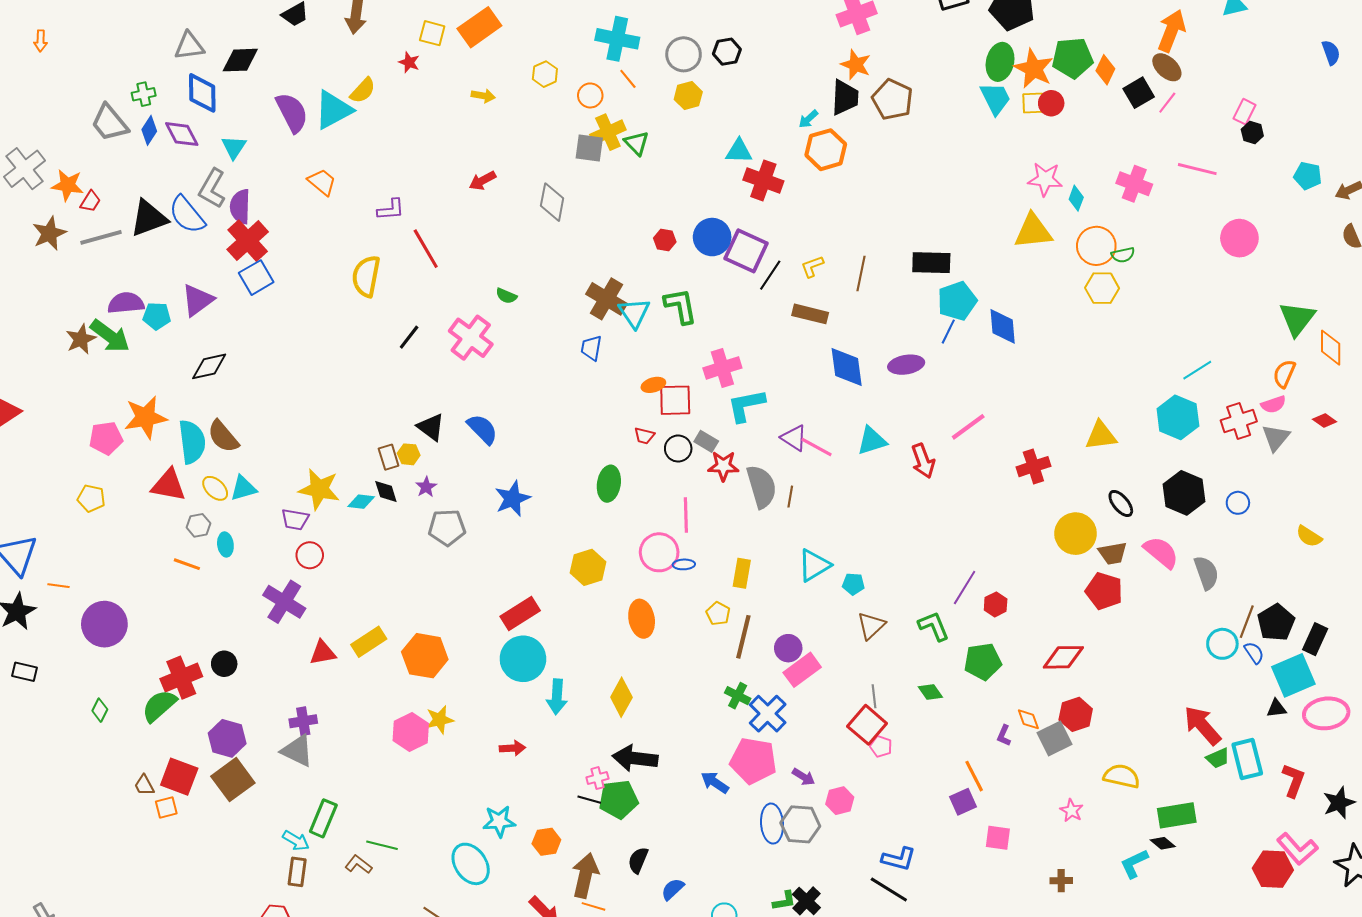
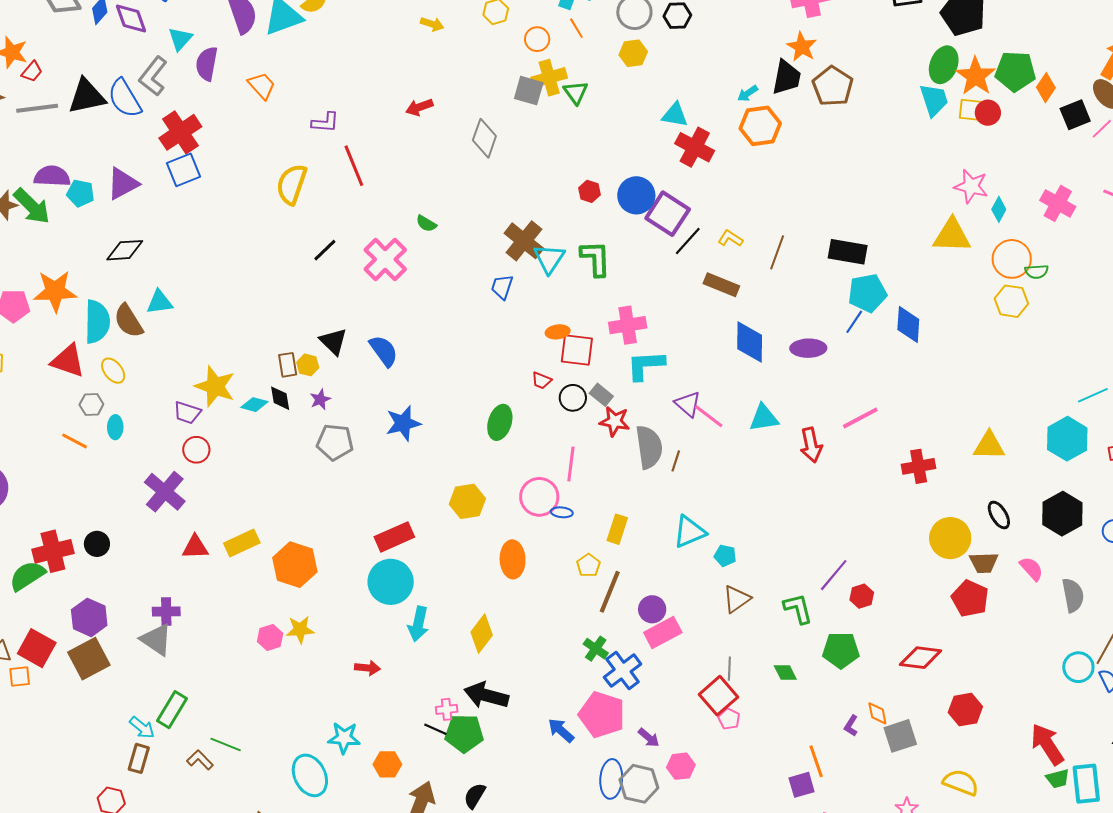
purple semicircle: (240, 207) -> (207, 64), moved
yellow L-shape: (812, 266) -> (730, 238), turned 45
cyan triangle: (243, 488) -> (160, 302), moved
pink semicircle: (1161, 552) -> (1031, 569), size x0.7
red hexagon: (1076, 714) -> (965, 710), moved
pink hexagon: (411, 732) -> (270, 637), size x0.7

